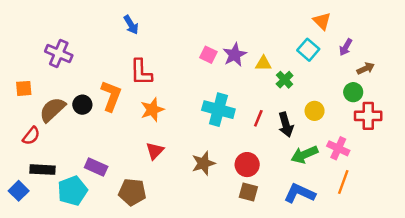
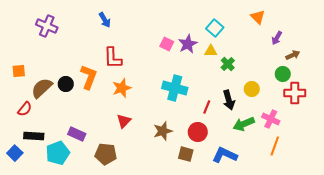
cyan square: (308, 50) -> (215, 28), moved
purple cross: (59, 53) -> (47, 26), moved
red line: (258, 118) -> (207, 107), moved
brown square: (248, 192) -> (186, 154), moved
blue L-shape: (300, 193) -> (225, 155), moved

